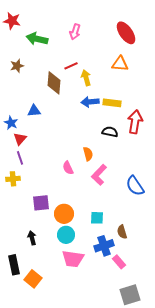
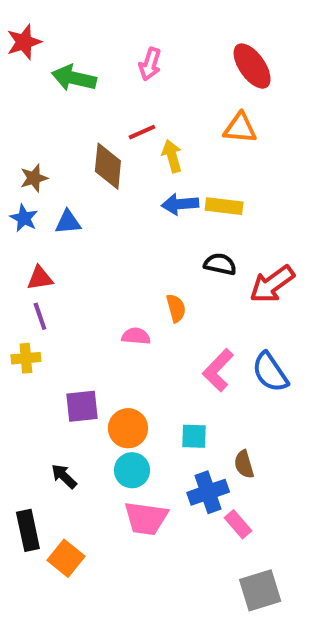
red star: (12, 21) -> (24, 42), turned -30
brown star: (17, 66) -> (34, 178), moved
red arrow: (135, 122) -> (272, 284), moved, turned -135
blue star: (11, 123) -> (24, 218), moved
red triangle: (20, 139) -> (40, 278), turned 40
pink semicircle: (68, 168) -> (136, 336), turned 120
pink L-shape: (99, 175) -> (218, 370), moved
black arrow: (32, 238) -> (64, 476), turned -32

